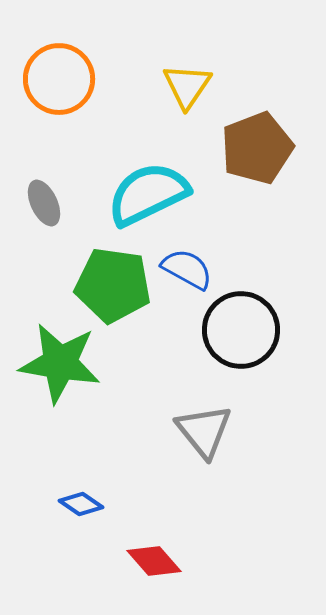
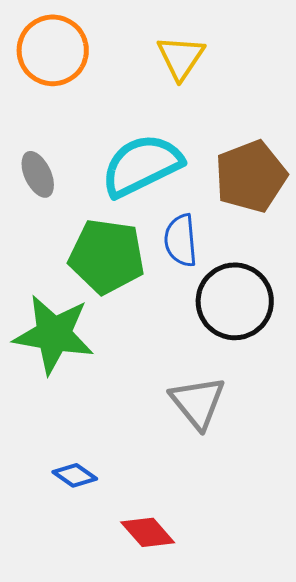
brown pentagon: (257, 148) -> (251, 176), moved
blue semicircle: (187, 269) -> (181, 240), turned -124

